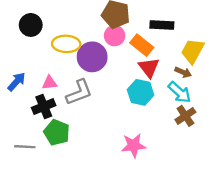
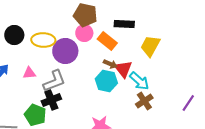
black circle: (31, 25) -> (14, 35), moved
red triangle: (149, 68) -> (123, 69), moved
brown arrow: (183, 72) -> (110, 64), moved
black cross: (44, 106) -> (51, 100), moved

